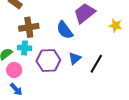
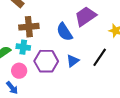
black line: (96, 64) -> (100, 57), moved
pink circle: (14, 70) -> (19, 71), moved

